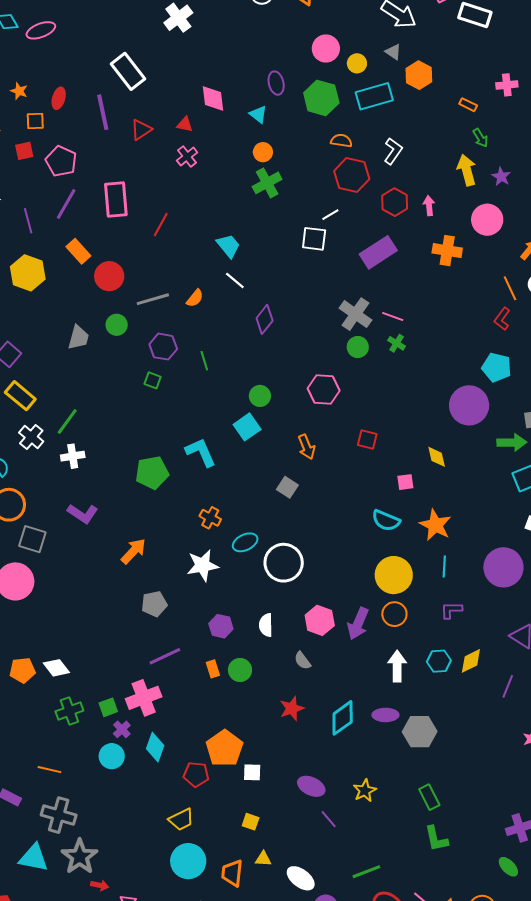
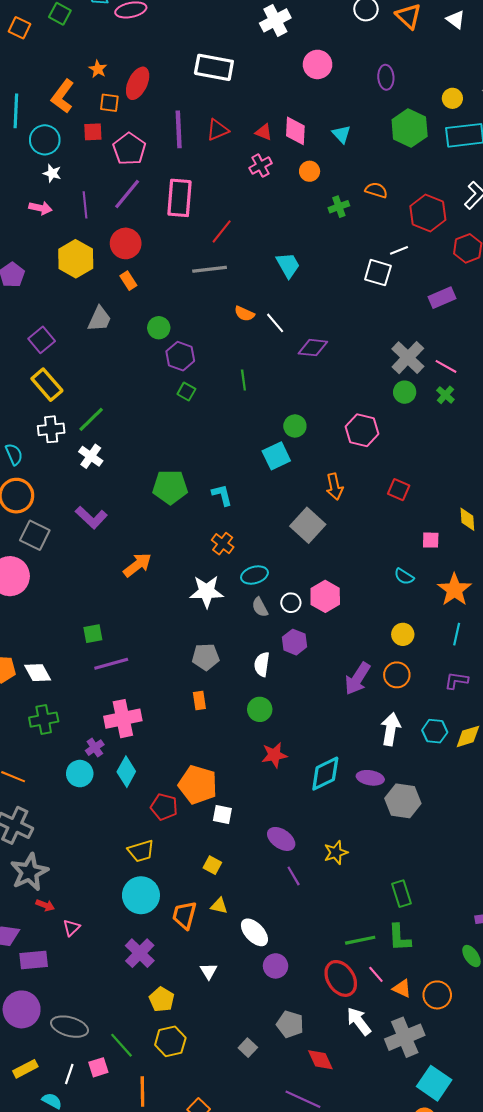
pink circle: (326, 49) -> (318, 64), moved
white rectangle: (128, 71) -> (214, 67), turned -51
purple ellipse: (276, 83) -> (386, 77), moved
red ellipse: (59, 98) -> (138, 83), size x1.4
pink diamond: (213, 98) -> (295, 131), moved
purple line: (103, 112) -> (179, 129), moved
orange semicircle: (341, 141) -> (376, 190), moved
orange circle: (263, 152) -> (310, 171), moved
green cross: (267, 183) -> (339, 207), size x0.7
orange rectangle: (78, 251) -> (128, 281), moved, size x0.7
purple rectangle: (378, 252) -> (442, 298), size x0.7
red circle: (109, 276) -> (126, 243), moved
white line: (235, 280) -> (275, 323), moved
orange semicircle: (195, 298) -> (244, 314), turned 66
gray line: (153, 299) -> (210, 269), moved
purple diamond: (265, 319) -> (313, 348), turned 48
gray trapezoid: (78, 337) -> (100, 319), moved
purple hexagon: (163, 347) -> (180, 356), moved
white cross: (31, 437) -> (51, 429), turned 35
cyan L-shape: (201, 452) -> (222, 495), moved, size x0.7
white cross: (73, 456) -> (91, 456), turned 35
gray square: (287, 487) -> (308, 525), size x1.5
cyan semicircle: (386, 520) -> (404, 576), size x0.7
white circle: (284, 563) -> (291, 603), size x0.5
yellow circle: (394, 575) -> (403, 634), size x0.6
gray pentagon: (154, 604) -> (206, 657), moved
pink hexagon: (320, 620) -> (325, 596), moved
purple hexagon: (221, 626) -> (295, 642), moved
purple line: (165, 656) -> (111, 664), moved
gray semicircle: (302, 661) -> (260, 607), moved
green circle: (240, 670) -> (260, 709), moved
green square: (108, 707) -> (93, 634), moved
orange pentagon: (224, 748) -> (198, 785), turned -30
green rectangle: (429, 797) -> (401, 894), moved
green L-shape: (436, 839) -> (399, 938), moved
green line: (366, 872) -> (360, 940), moved

